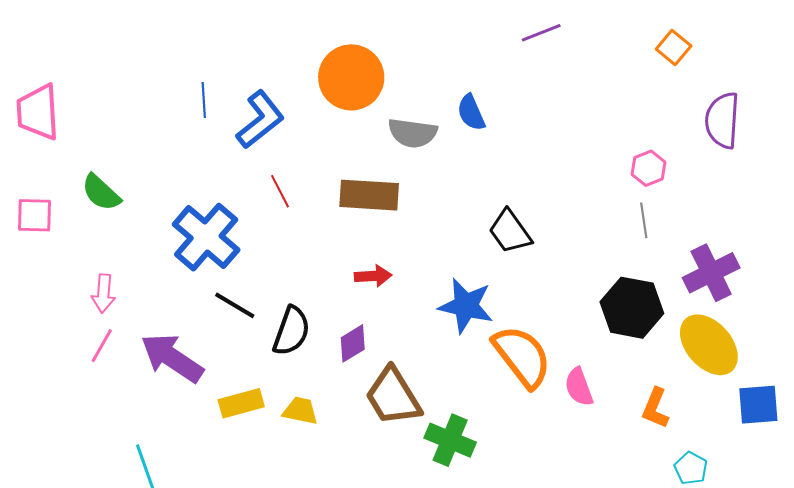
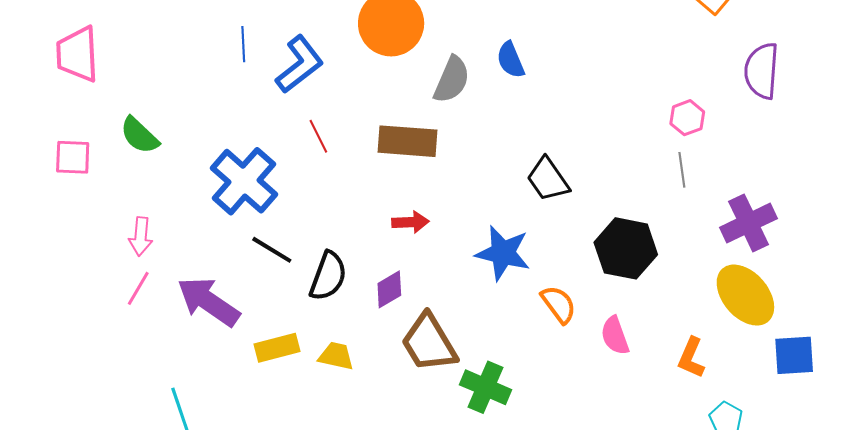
gray semicircle: (413, 133) -> (452, 80), turned -75
black hexagon: (632, 308) -> (626, 248), moved
orange semicircle: (522, 356) -> (559, 304), size x0.6

